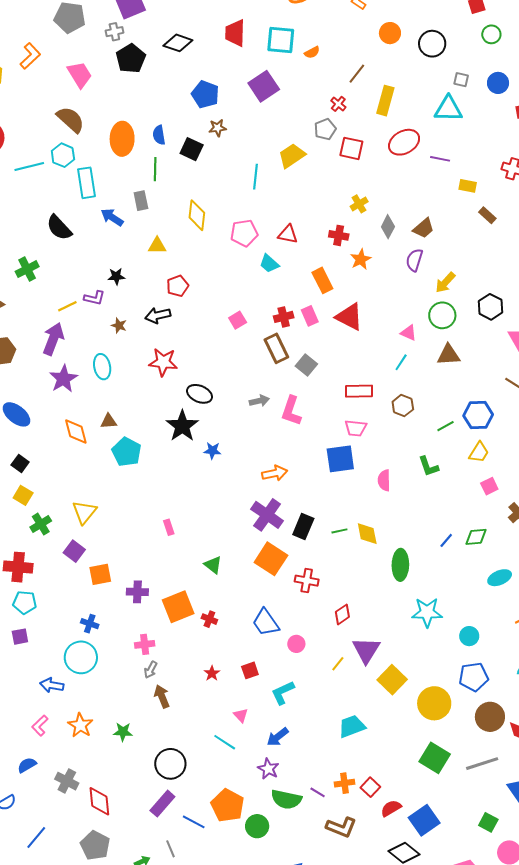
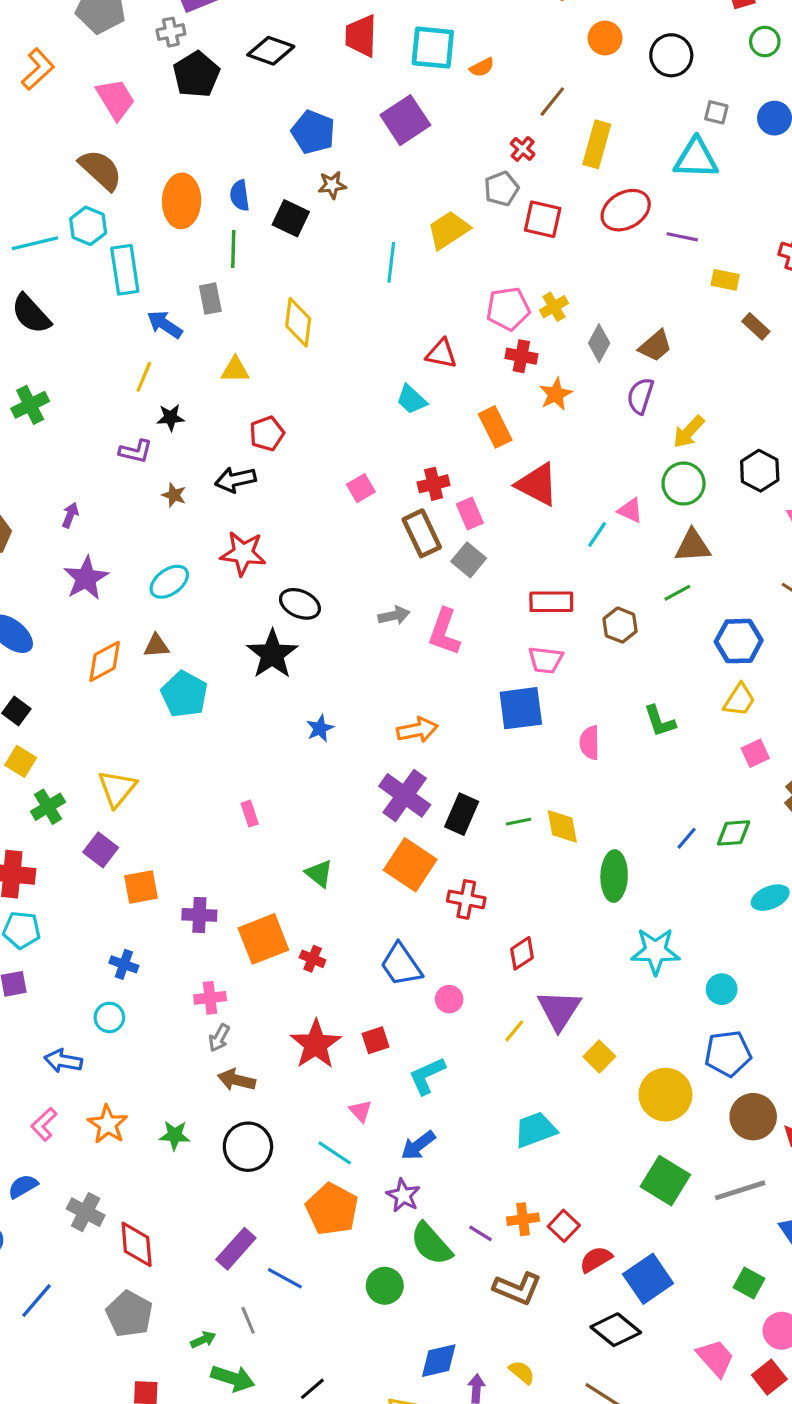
black semicircle: (59, 228) -> (31, 314), moved
pink pentagon: (244, 233) -> (508, 309), moved
yellow line: (67, 306) -> (144, 377), moved, turned -42
pink rectangle: (310, 316) -> (470, 513), moved
purple arrow: (53, 339) -> (70, 515), size x0.5
cyan line: (401, 362) -> (597, 535), moved
cyan ellipse: (102, 367) -> (169, 582), moved, turned 65
green line: (445, 426) -> (677, 593), moved
orange diamond: (76, 431) -> (105, 661), turned 76
blue star: (212, 451) -> (320, 728), moved, turned -30
cyan circle: (81, 657) -> (109, 1017), size x0.6
red star: (212, 673) -> (316, 1044), size x2.0
yellow square: (392, 680) -> (599, 1057), size x0.7
brown arrow: (162, 696) -> (236, 1080), turned -55
black circle: (170, 764) -> (248, 1147), moved
green semicircle: (286, 799) -> (431, 1244), turned 36
orange pentagon: (228, 805) -> (332, 1209), moved

